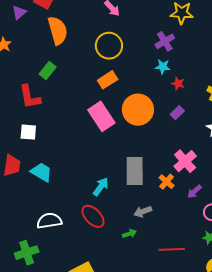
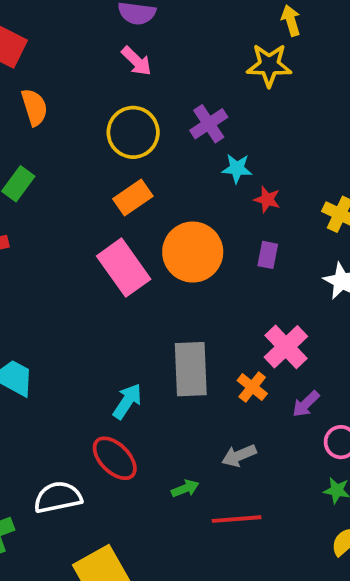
orange semicircle: (58, 31) -> (34, 107), size x0.7
purple cross: (165, 41) -> (209, 124), moved
purple rectangle: (177, 113) -> (268, 255), turned -32
gray arrow: (143, 212) -> (239, 456), moved
white semicircle: (49, 221) -> (58, 497), moved
red line: (172, 249) -> (237, 519), moved

